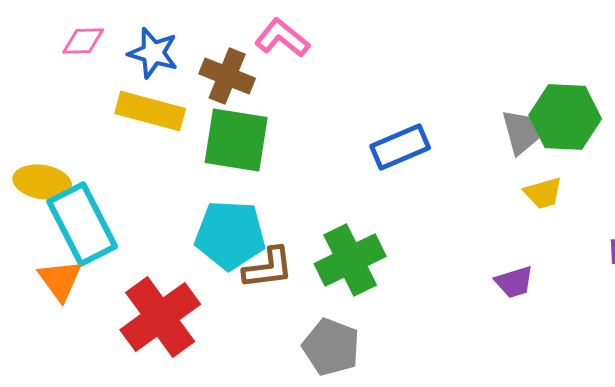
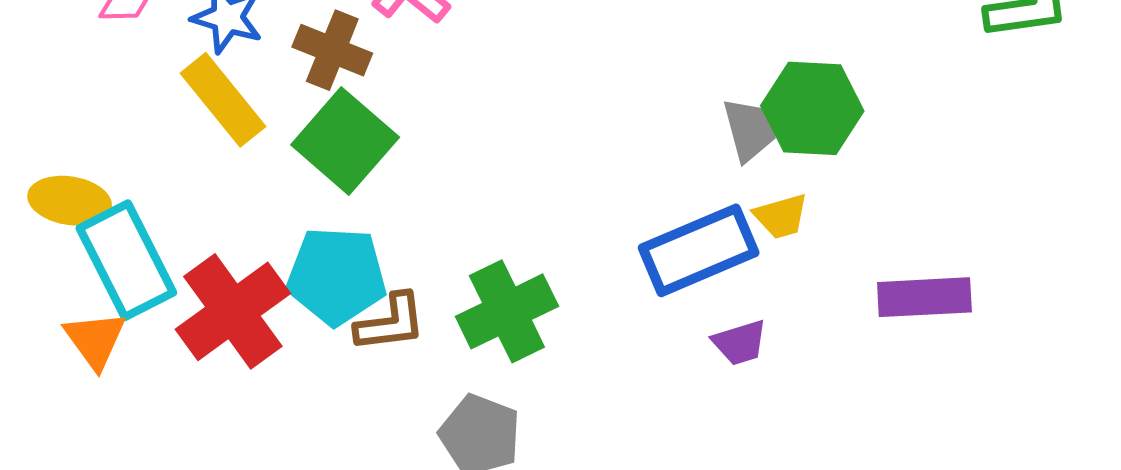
yellow rectangle: (150, 111) -> (223, 100), turned 36
green square: (236, 140) -> (345, 141), turned 32
blue rectangle: (400, 147) -> (699, 250), moved, size x1.4
red cross: (160, 317) -> (233, 311), moved

